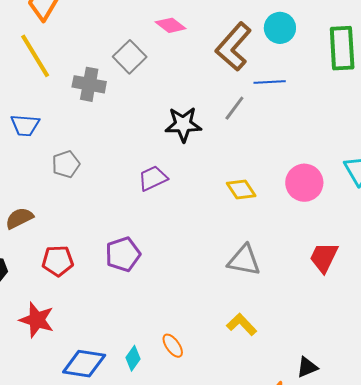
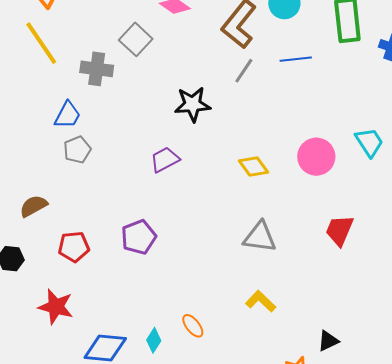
blue line: (270, 82) -> (296, 59), moved
gray line: (234, 108) -> (244, 71), moved
blue trapezoid: (25, 125) -> (68, 115), moved, turned -64

